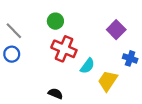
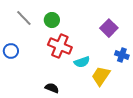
gray line: (14, 31) -> (24, 18), moved
cyan semicircle: (87, 66) -> (82, 62), turned 35

